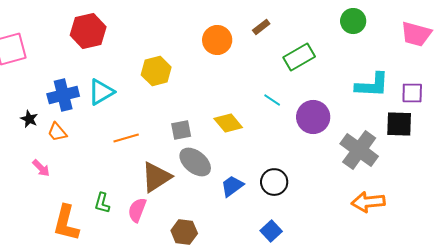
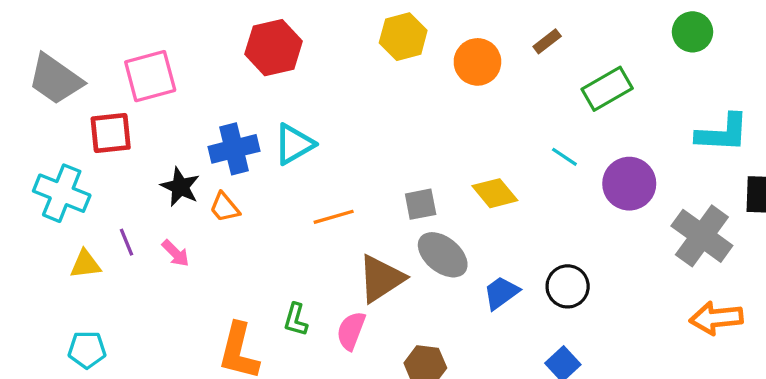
yellow hexagon: (156, 71) -> (403, 37), moved
black star: (29, 119) -> (180, 187), size x1.4
pink arrow: (41, 168) -> (175, 253), moved

